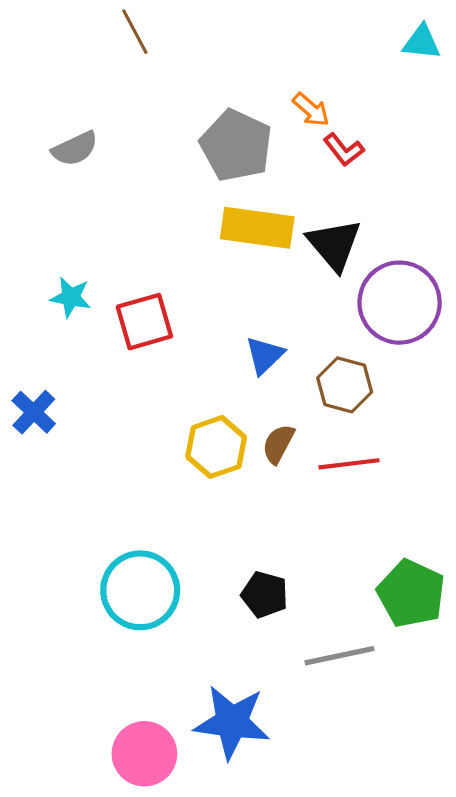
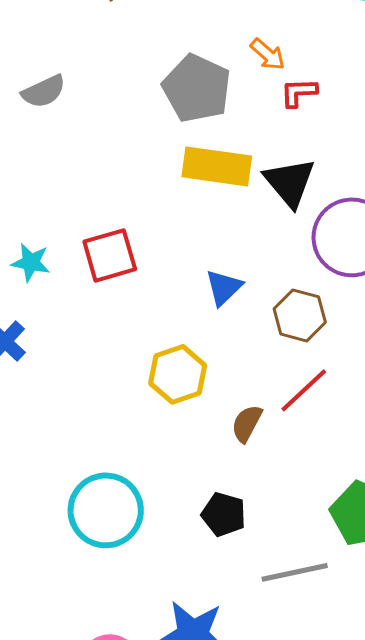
red L-shape: (344, 150) -> (299, 92), turned 126
cyan star: (71, 297) -> (31, 262), moved
brown semicircle: (278, 444) -> (247, 423), moved
red line: (349, 464) -> (304, 390), turned -36

